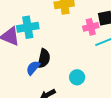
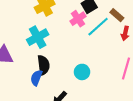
cyan cross: (28, 27) -> (38, 37), moved

